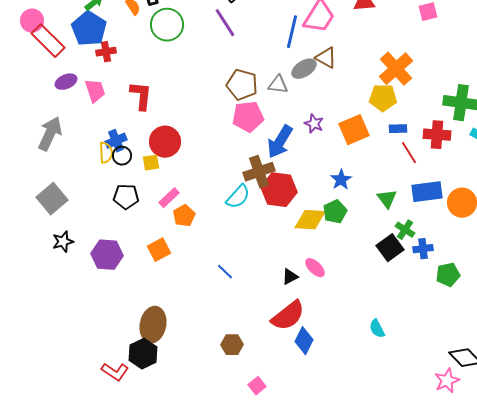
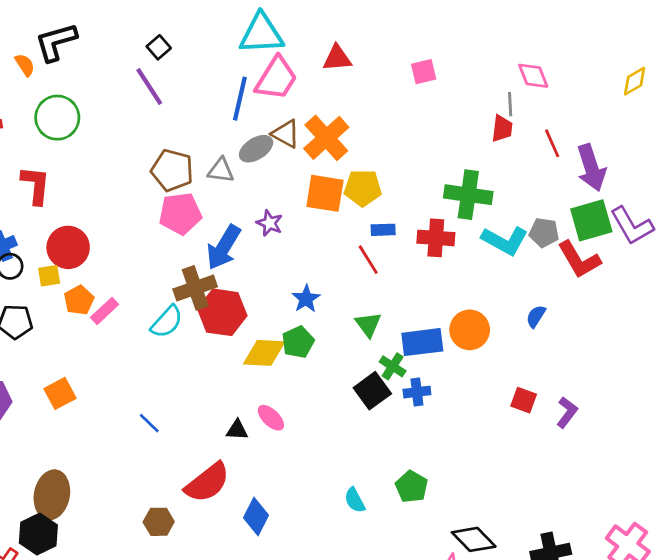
green circle: (167, 25) -> (57, 118), moved
orange cross: (396, 69) -> (326, 138), moved
orange square: (354, 130) -> (325, 193), moved, turned 32
red line: (409, 153) -> (368, 260), moved
blue rectangle: (427, 192) -> (422, 342), moved
pink rectangle: (169, 198) -> (105, 311), moved
orange pentagon: (184, 216) -> (79, 300), moved
green pentagon: (448, 275) -> (411, 487), moved, turned -30
black triangle: (290, 277) -> (237, 430), turned 30
red semicircle: (288, 316) -> (207, 483), moved

